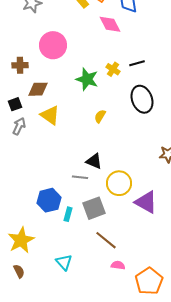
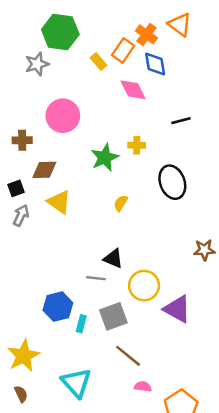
black line: (137, 63) -> (181, 121), moved
yellow cross: (113, 69) -> (137, 145), turned -32
green star: (87, 79) -> (105, 158), turned 30
cyan triangle: (64, 262) -> (76, 383), size x1.5

